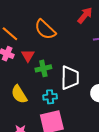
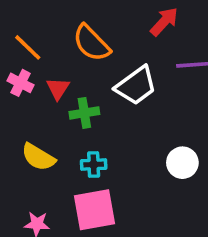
white trapezoid: (70, 78) -> (136, 86), moved, turned 50
yellow semicircle: (19, 94) -> (38, 157), turned -30

